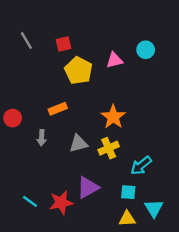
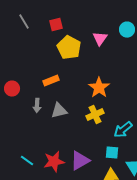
pink triangle: (114, 60) -> (100, 39), turned -42
gray triangle: (79, 143) -> (59, 111), moved
purple triangle: (88, 187) -> (80, 161), moved

